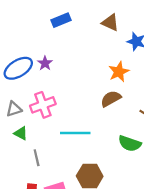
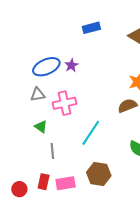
gray triangle: (14, 109) -> (38, 95), moved
cyan line: (75, 133) -> (91, 133), turned -64

